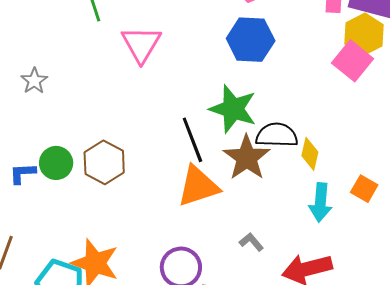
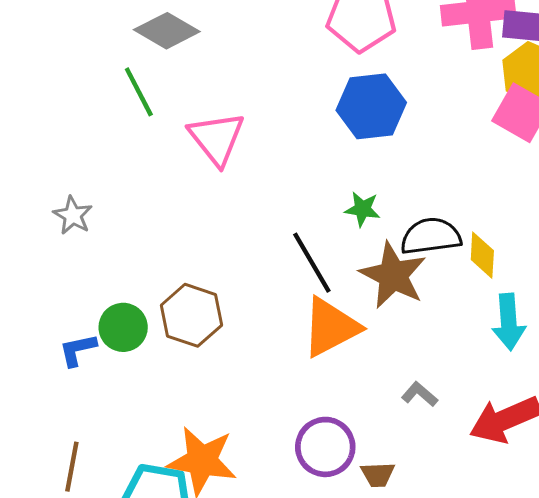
green star: (233, 109) -> (362, 209), size x0.5

